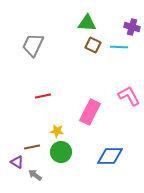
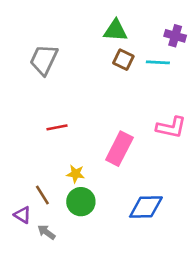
pink L-shape: (129, 96) -> (171, 127), turned 130
brown line: (32, 147) -> (42, 195), turned 70

